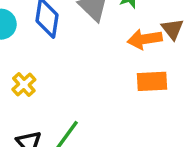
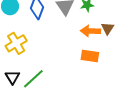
yellow cross: (24, 85) -> (16, 43), size x1.5

